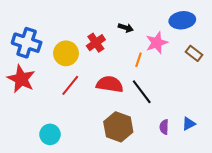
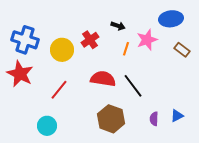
orange line: (139, 60) -> (126, 49), moved
red line: (70, 85) -> (59, 90), moved

